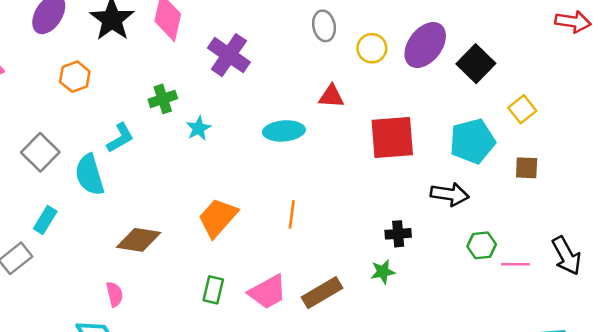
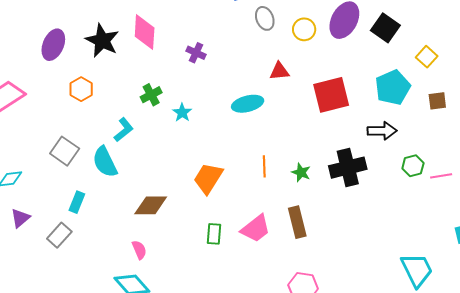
purple cross: (229, 55) -> (196, 53), size x0.6
black cross: (398, 234) -> (348, 168), size x1.8
green star: (383, 272) -> (301, 172), moved, turned -30
brown rectangle: (322, 293) -> (297, 222), turned -64

